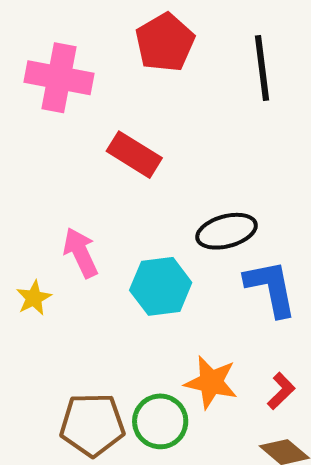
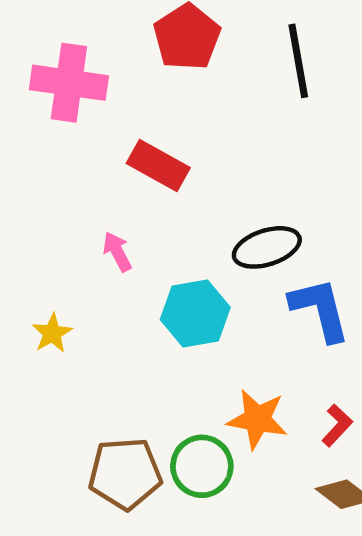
pink arrow: (81, 253) -> (117, 252), moved, size x0.7

